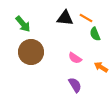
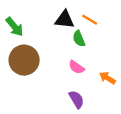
green semicircle: (95, 34) -> (79, 39), moved

